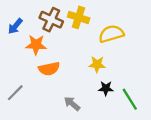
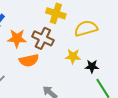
brown cross: (51, 20) -> (43, 38), moved
black star: (106, 88) -> (92, 66), moved

